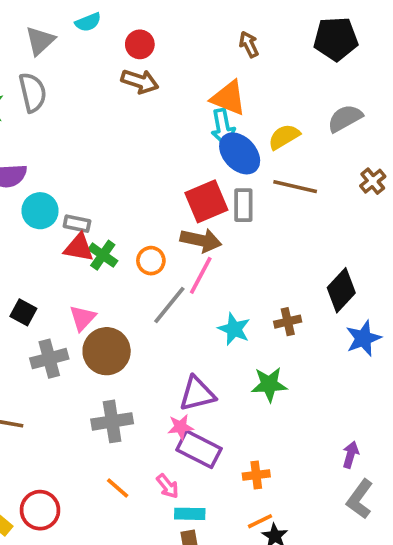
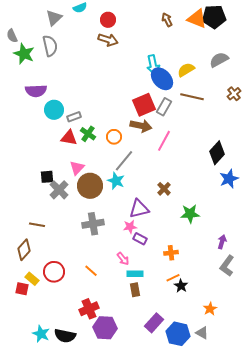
orange triangle: (229, 98) -> (197, 19), moved
gray rectangle: (243, 205) -> (164, 107), turned 30
gray rectangle: (77, 224) -> (74, 117), turned -32
red triangle: (79, 248) -> (69, 138), moved
pink line: (201, 275) -> (164, 141), moved
black square: (23, 312) -> (47, 177), moved, turned -32
brown cross: (288, 322) -> (164, 189), moved, turned -32
cyan star: (234, 329) -> (116, 181), moved
gray cross: (49, 359) -> (59, 190), turned -30
green star: (269, 384) -> (190, 214), moved
purple rectangle: (199, 449) -> (140, 239), size x0.6
orange line: (118, 488) -> (91, 271), moved

